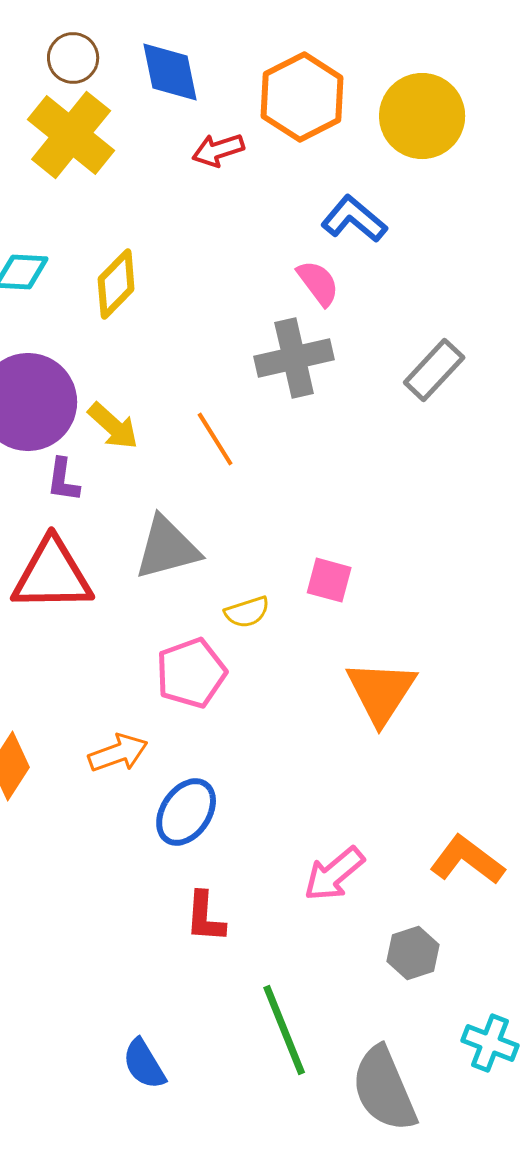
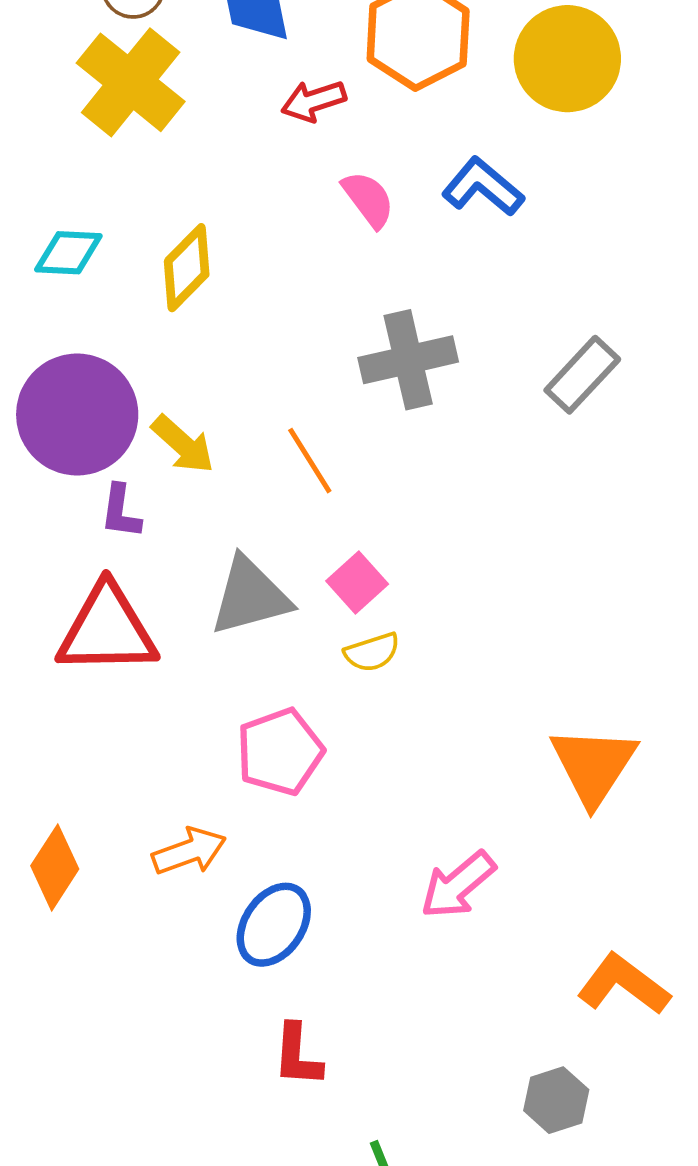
pink semicircle: (318, 283) -> (368, 199), moved
pink square: (329, 580) -> (357, 583), moved, turned 33
yellow semicircle: (247, 612) -> (372, 652), moved
orange triangle: (381, 692) -> (594, 765), moved
pink arrow: (334, 874) -> (458, 885), moved

